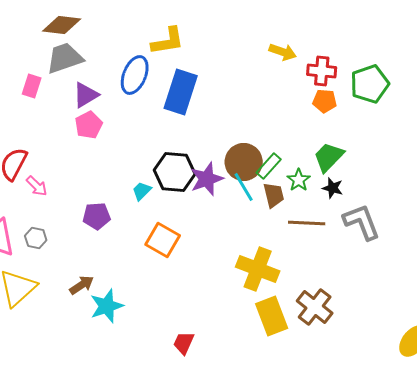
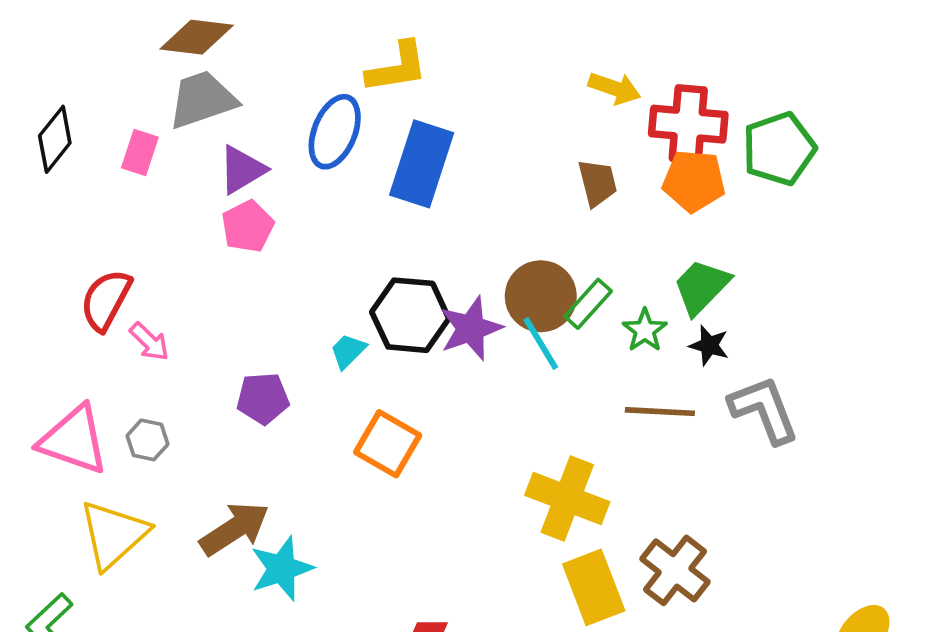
red cross: (322, 71) -> (688, 124), size x1.4
orange pentagon: (325, 101) -> (694, 181), size x1.4
brown trapezoid: (274, 195) -> (597, 183), moved
brown arrow: (82, 285) -> (234, 529), size x1.5

